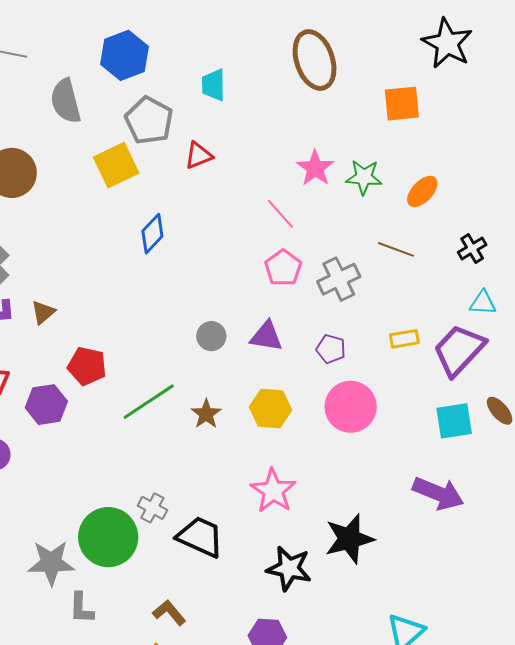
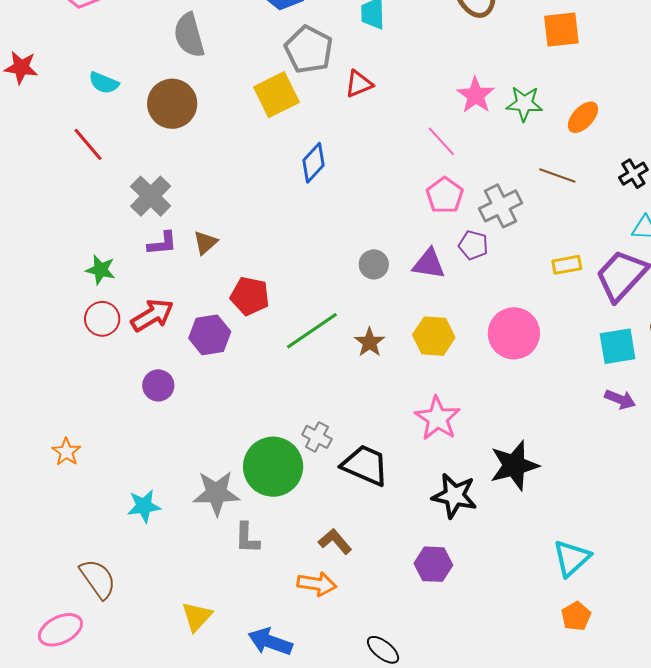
gray semicircle: (66, 101) -> (189, 35), moved
purple pentagon: (331, 349) -> (473, 245), moved
purple arrow: (438, 493) -> (620, 399), moved, size x0.6

